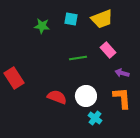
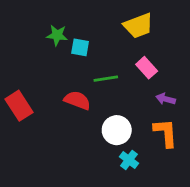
cyan square: (71, 19) -> (80, 47), moved
red semicircle: (57, 97) -> (77, 100), moved

